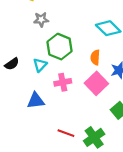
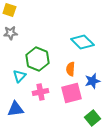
gray star: (41, 20) -> (10, 33), moved
pink square: (96, 83) -> (71, 93), turned 30

